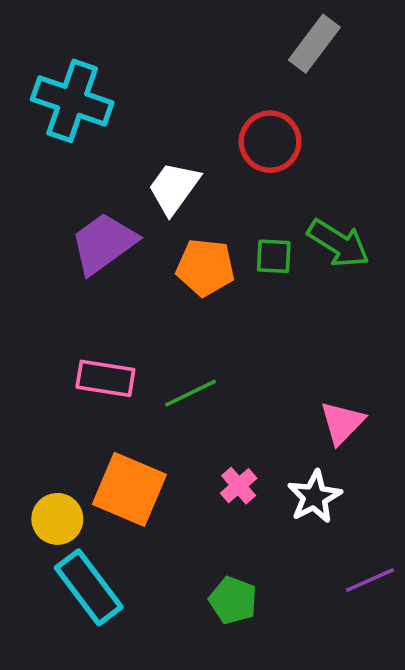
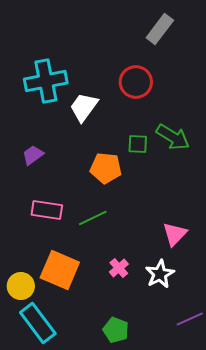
cyan cross: (72, 101) -> (46, 81), moved, turned -30
purple trapezoid: (104, 243) -> (33, 155), moved, size x0.6
orange pentagon: (205, 267) -> (106, 168), moved

